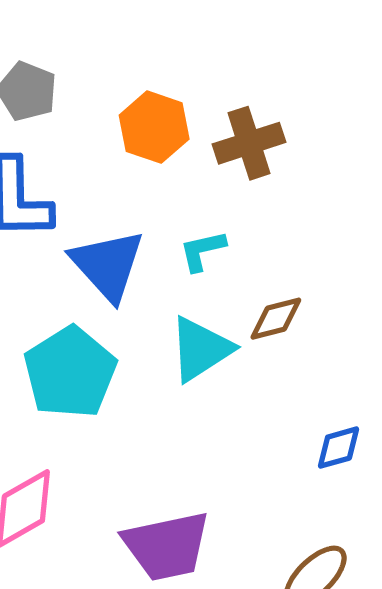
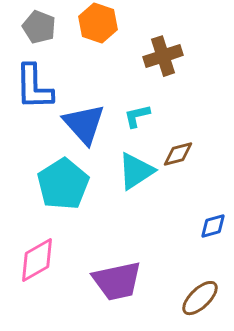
orange hexagon: (154, 127) -> (98, 23), moved

